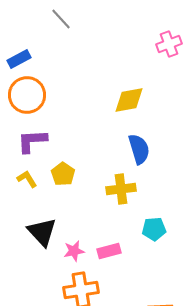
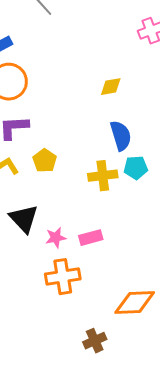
yellow diamond: (129, 100) -> (111, 87), size x0.7
cyan pentagon: (154, 229) -> (136, 168), moved

